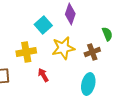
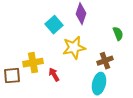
yellow cross: (26, 52) -> (33, 63), moved
brown cross: (92, 52) -> (105, 61), moved

